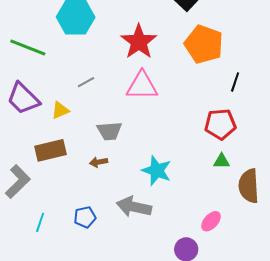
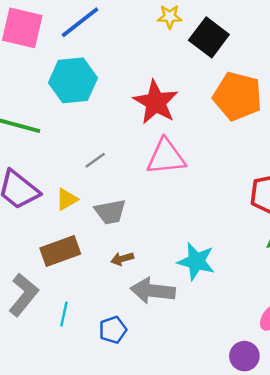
gray trapezoid: (109, 131) -> (110, 212), moved
gray arrow: (134, 207) -> (153, 291), moved
cyan line: (40, 222) -> (64, 314), moved

